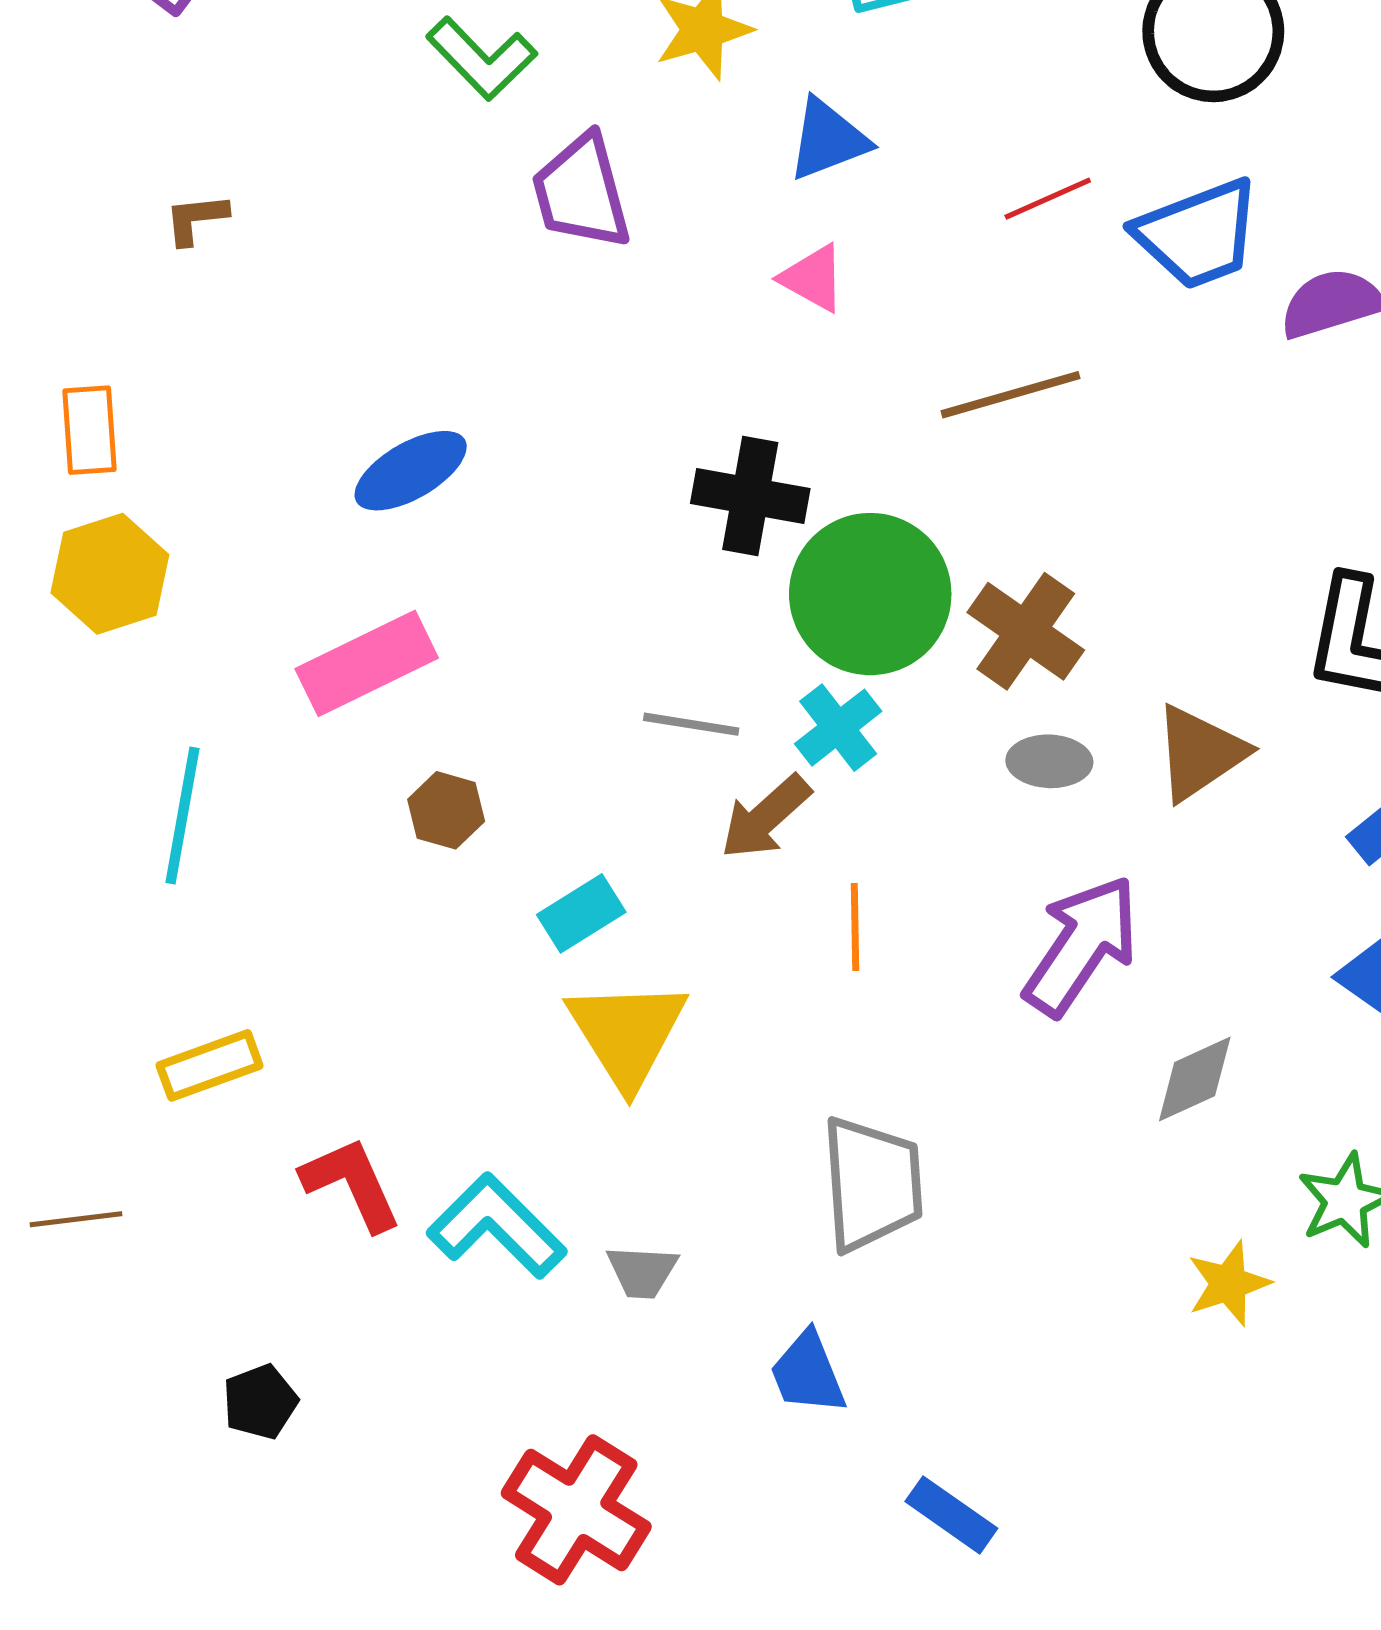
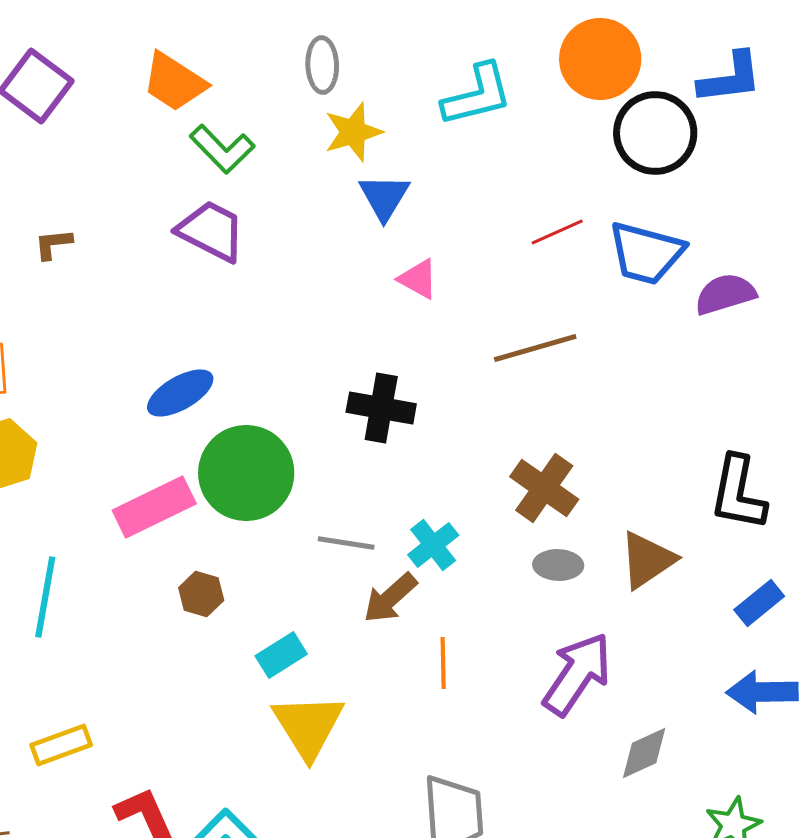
blue triangle: (828, 139) -> (384, 197), moved, turned -38
purple trapezoid: (581, 192) -> (211, 231), moved, turned 132
blue trapezoid: (1198, 234) -> (646, 253), turned 36
green circle: (870, 594) -> (246, 473), moved

